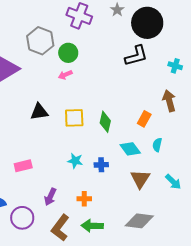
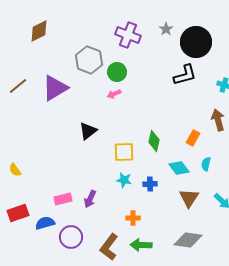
black triangle: (39, 112) -> (88, 131), turned -30
yellow square: (74, 118) -> (124, 152), moved
pink rectangle: (23, 166) -> (63, 199), moved
purple arrow: (50, 197) -> (90, 199), moved

